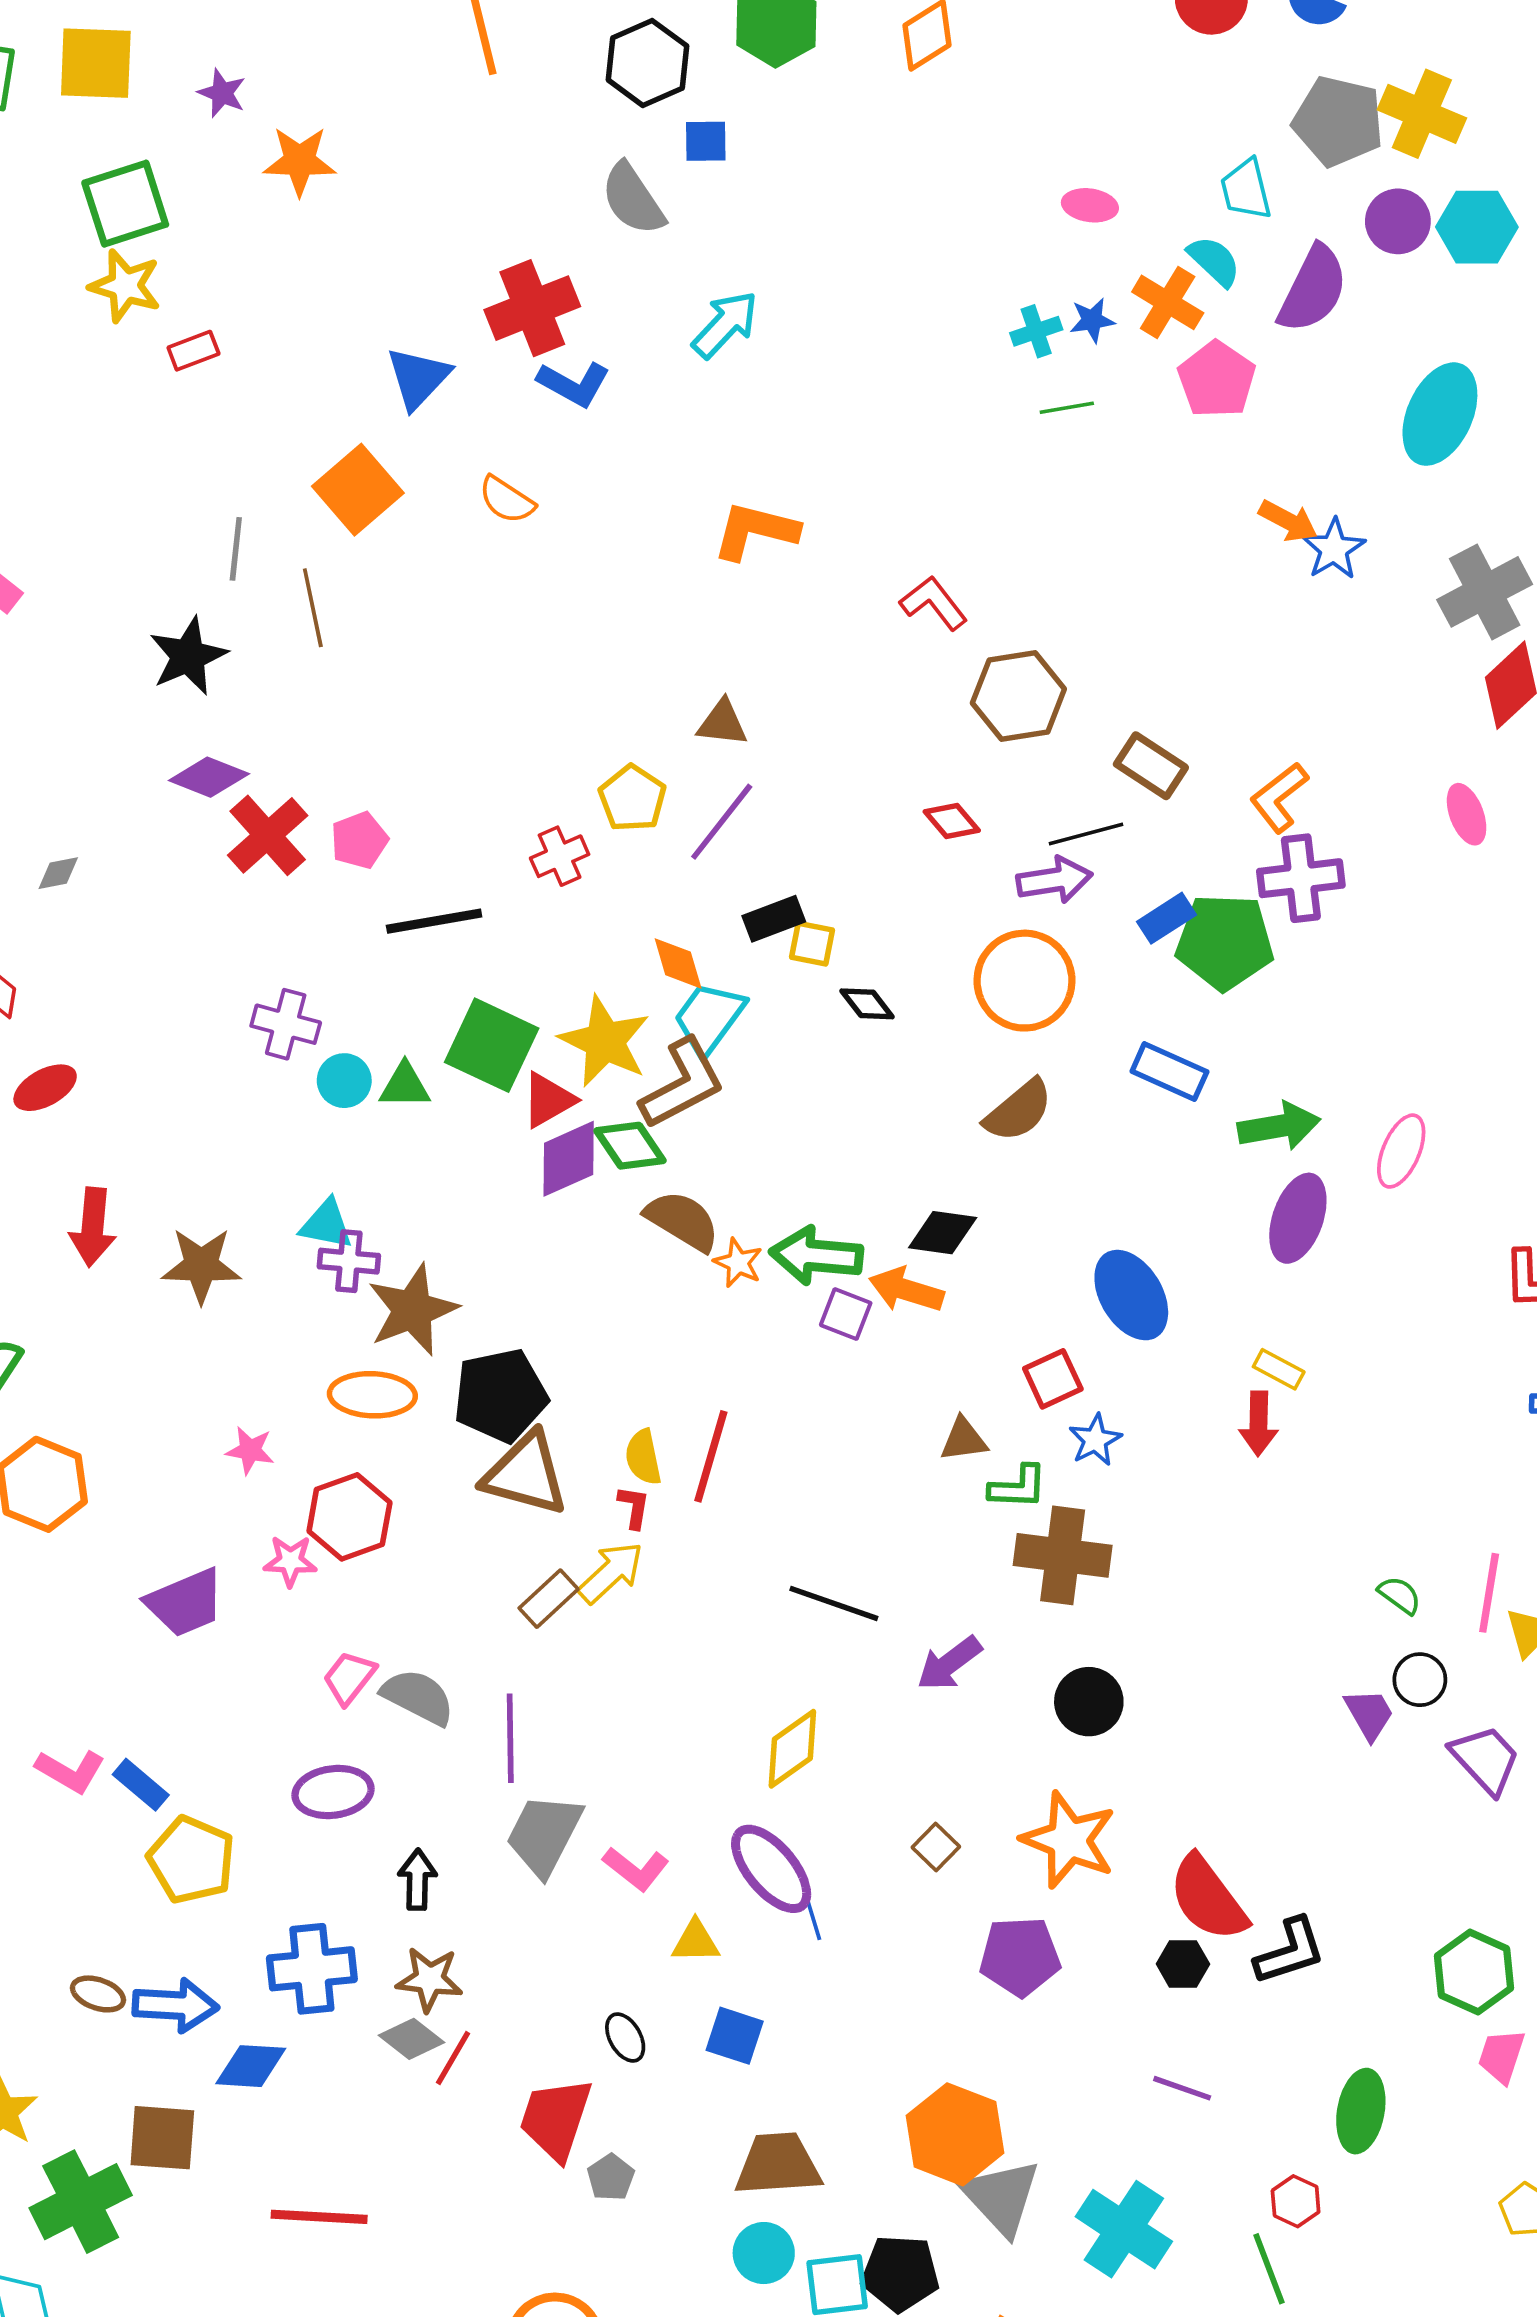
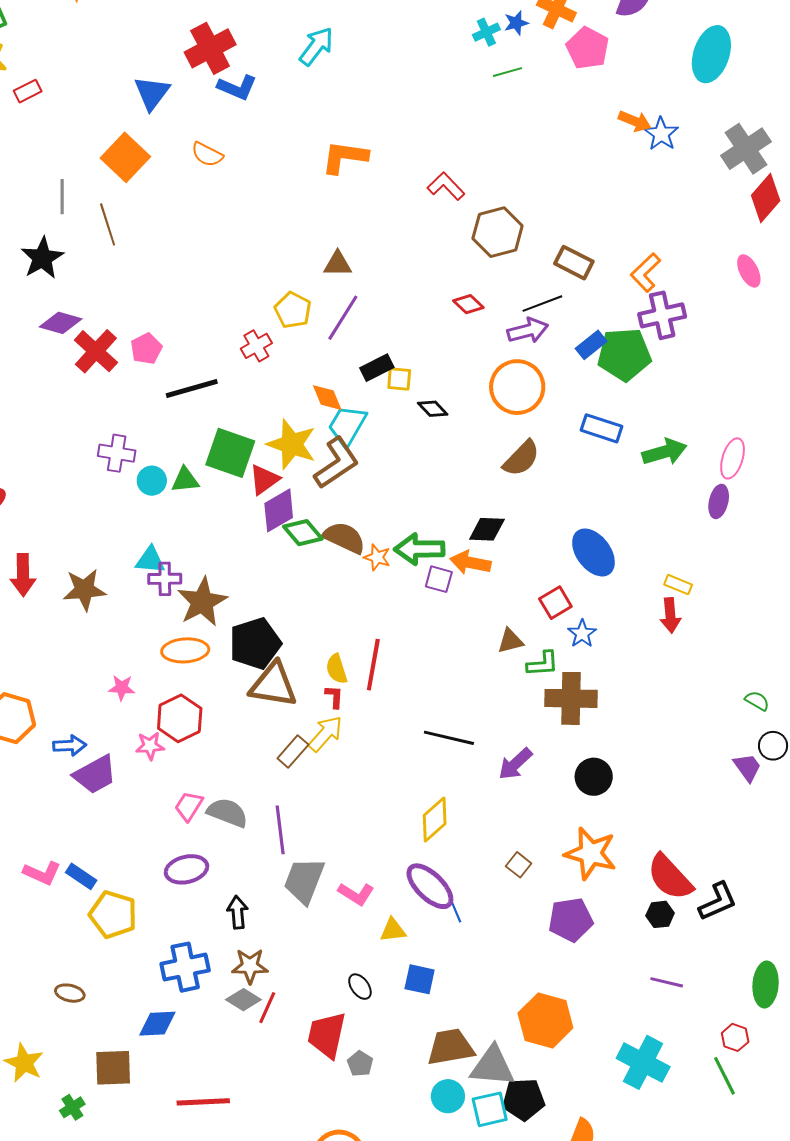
green diamond: (630, 1146) -> (303, 533), moved
purple ellipse: (1298, 1218) -> (719, 501), moved, size x0.7
blue arrow: (175, 2005) -> (70, 745), moved, size x0.7
gray triangle: (1001, 2197) -> (492, 1066), moved, turned -36
green cross: (81, 2202) -> (72, 1107), size x0.5

